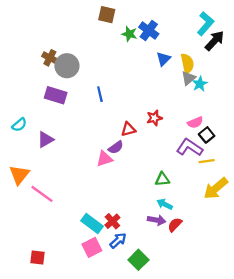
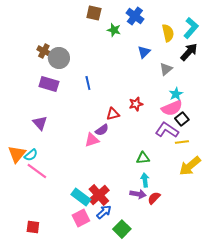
cyan L-shape: (205, 24) -> (191, 28), moved
blue cross: (149, 31) -> (135, 16), moved
black arrow: (215, 41) -> (189, 52), moved
yellow semicircle: (187, 63) -> (168, 33), moved
cyan star: (200, 84) -> (176, 94), moved
pink semicircle: (195, 122) -> (172, 108), size x1.5
cyan semicircle: (19, 125) -> (31, 155), moved
purple triangle: (45, 140) -> (40, 123), turned -42
cyan arrow: (165, 204) -> (145, 180), turned 56
red cross: (112, 221) -> (99, 195), size x1.5

